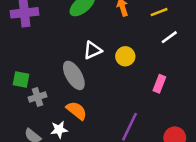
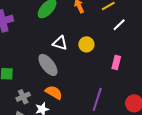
white triangle: (93, 50) -> (60, 43), turned 49
gray cross: (37, 97) -> (23, 97), moved

